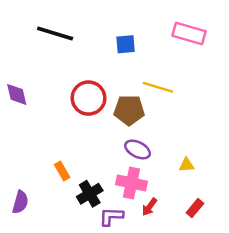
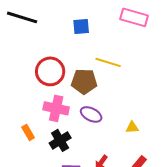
pink cross: (132, 183) -> (56, 108), moved
black cross: (90, 194) -> (60, 140), moved

